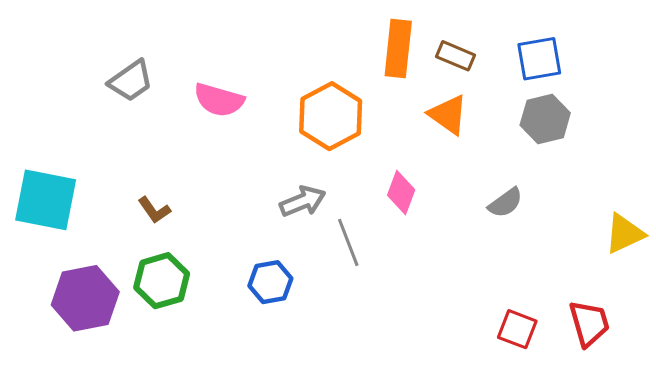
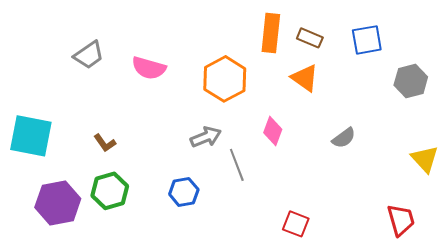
gray hexagon: (545, 119) -> (411, 81), moved
yellow triangle: (624, 234) -> (425, 159), turned -48
red square: (517, 329) -> (296, 224), moved

